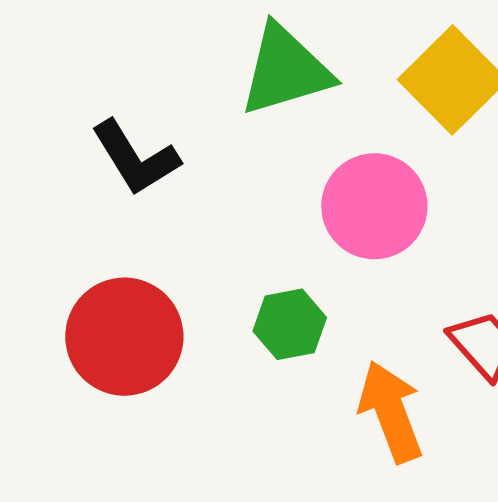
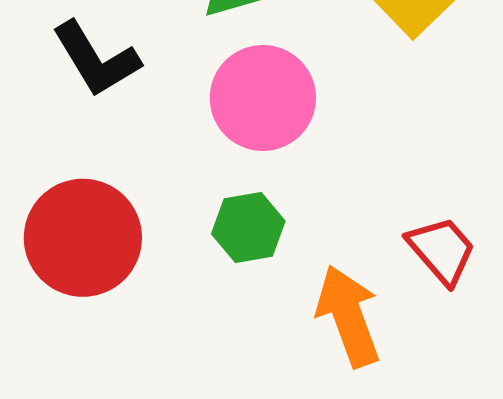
pink circle: (374, 206) -> (263, 98), moved

